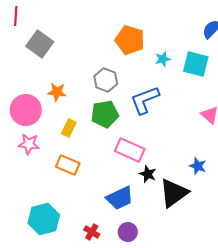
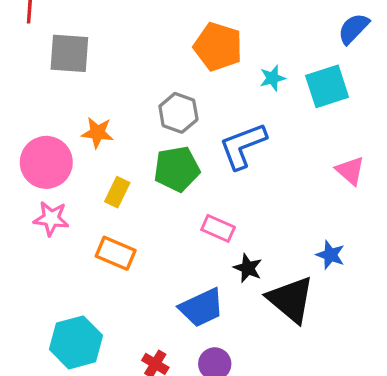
gray square: (40, 44) -> (69, 53), turned -32
cyan square: (196, 64) -> (327, 86), turned -32
pink rectangle: (130, 150) -> (218, 228), size x0.7
black triangle: (174, 193) -> (291, 299), turned -44

